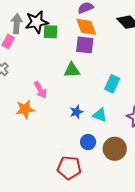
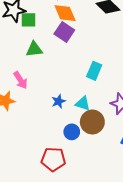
purple square: (85, 45) -> (64, 32), turned 30
green triangle: (72, 70) -> (34, 49), moved
brown circle: (115, 149) -> (92, 122), moved

